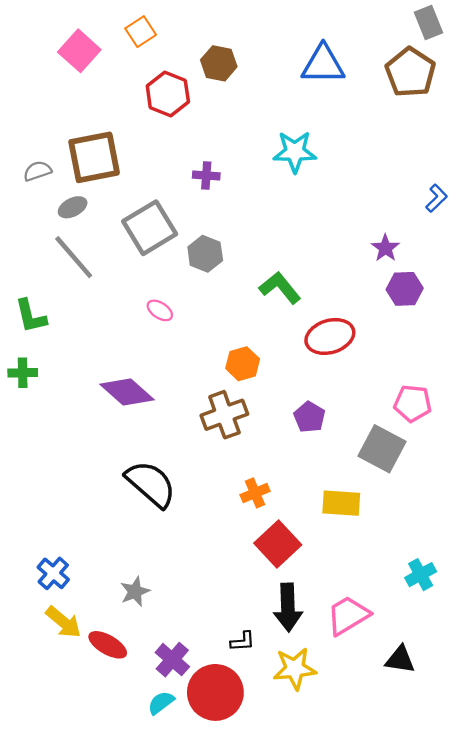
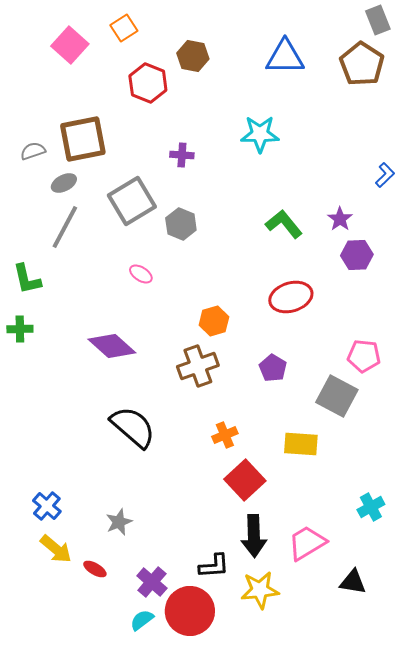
gray line: (74, 257) -> (65, 227), turned 69
green L-shape: (280, 288) -> (284, 224), moved
black L-shape: (243, 641) -> (214, 566), size x1.4
red ellipse: (108, 645) -> (95, 569), size x0.7

